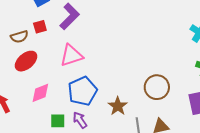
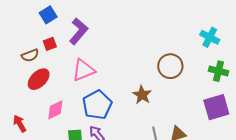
brown circle: (157, 87) -> (170, 66), moved
brown star: (118, 106) -> (142, 95), moved

